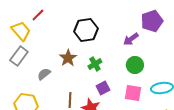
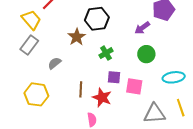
brown star: (68, 58) -> (77, 37), moved
purple square: (103, 88) -> (114, 77), turned 32
pink square: (133, 93) -> (134, 86), moved

